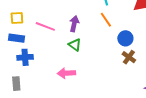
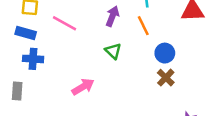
purple arrow: (74, 24) -> (112, 16), moved
green triangle: (75, 45) -> (113, 51), moved
pink arrow: (66, 73) -> (83, 87), turned 144

